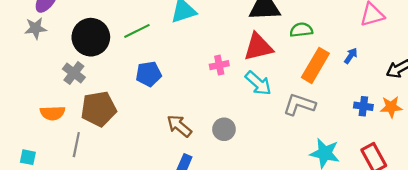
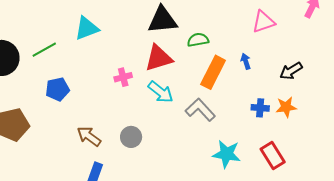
blue arrow: (351, 56) -> (246, 61), turned -49
gray L-shape: (299, 105) -> (200, 110), turned 32

